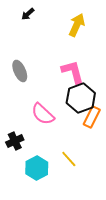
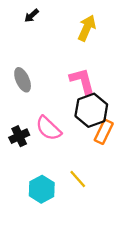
black cross: (15, 141) -> (19, 136), moved

